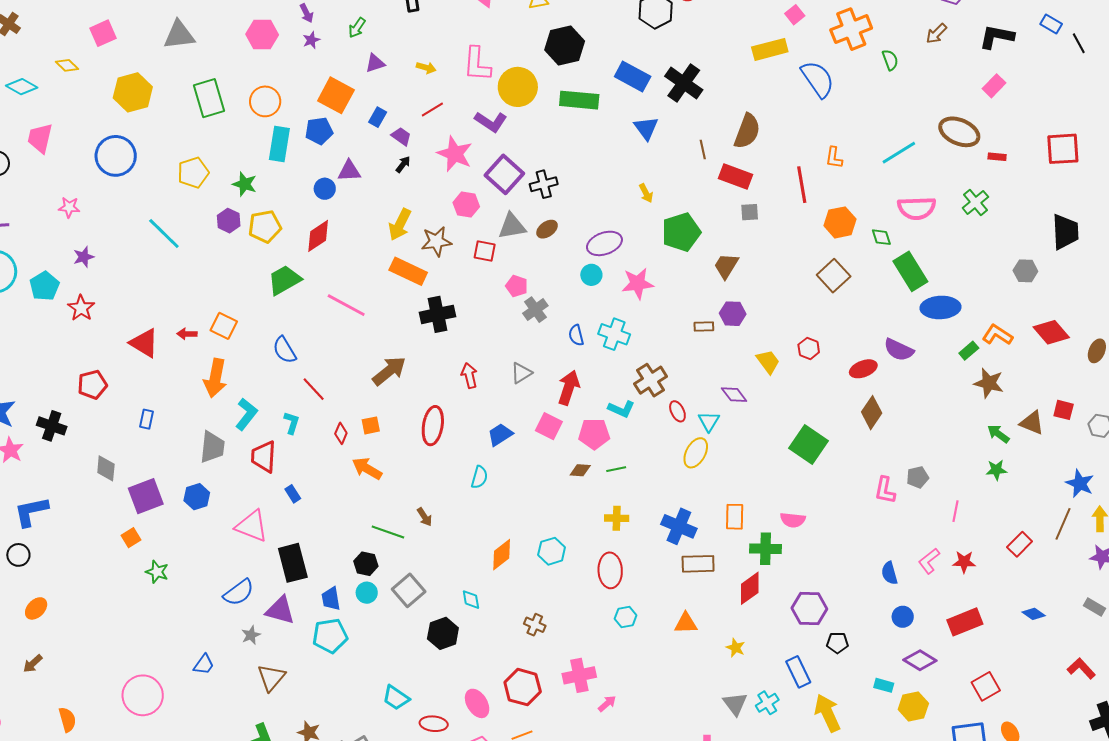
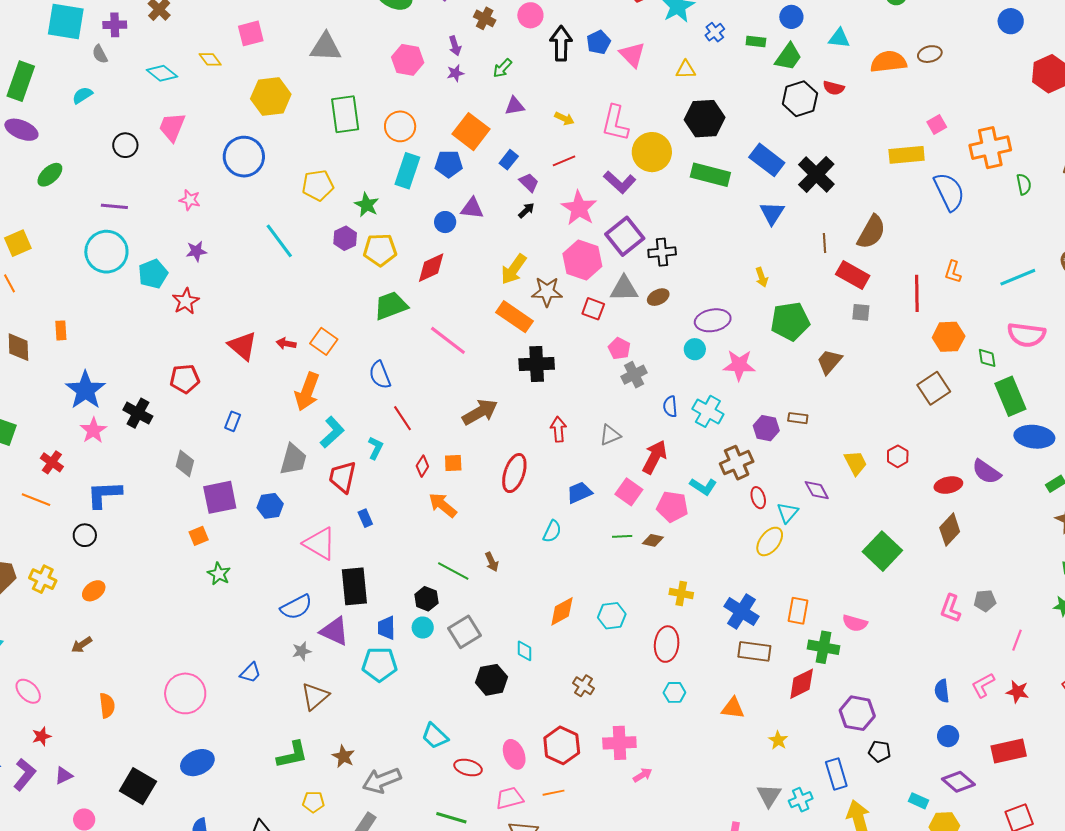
pink hexagon: (466, 205) -> (582, 260), size x1.5
purple hexagon: (733, 314) -> (766, 428), moved
green line: (616, 469) -> (622, 536), moved

